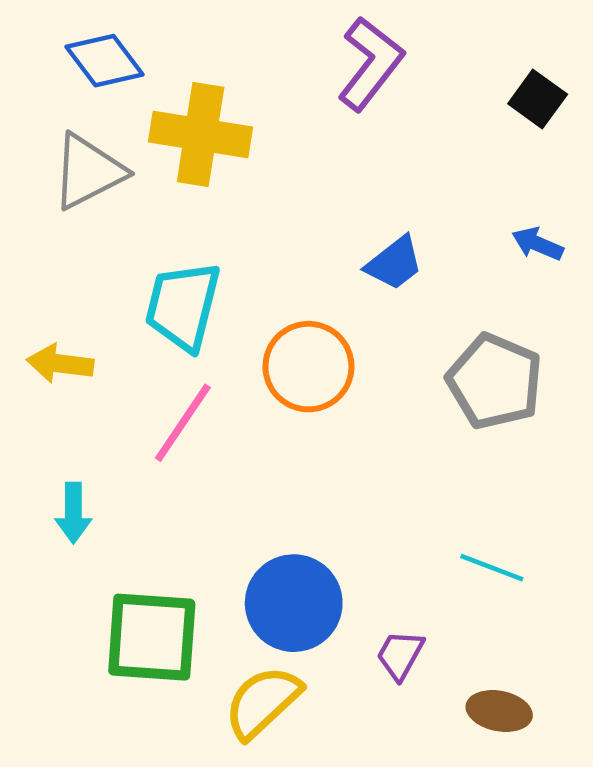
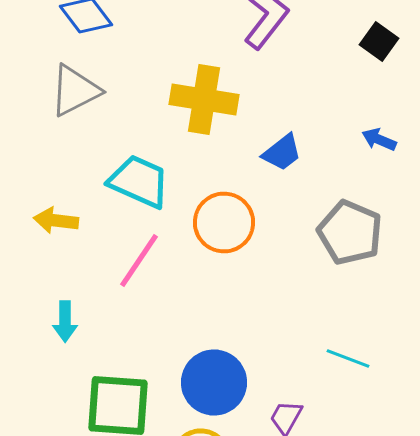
yellow cross: (201, 135) -> (204, 100), moved
cyan trapezoid: (183, 306) -> (139, 182), turned 100

